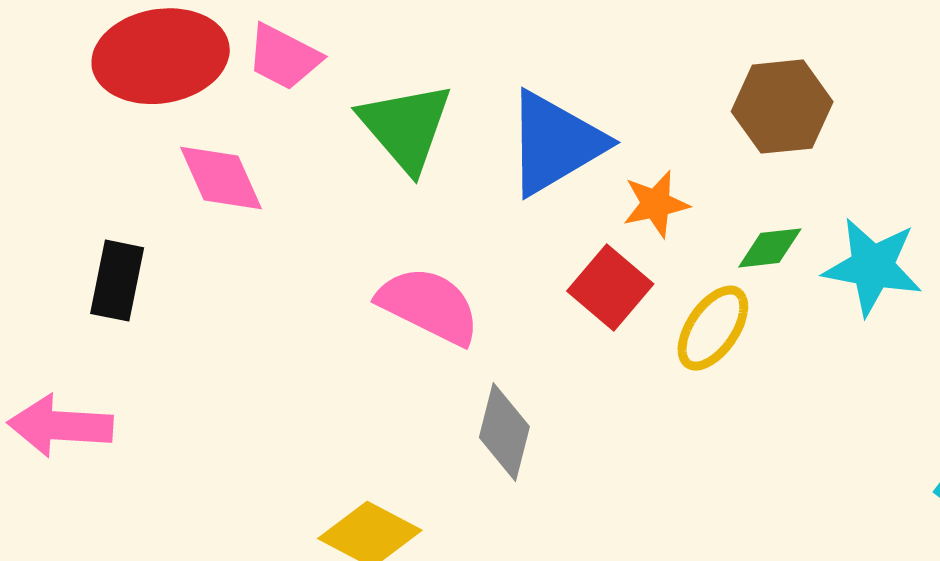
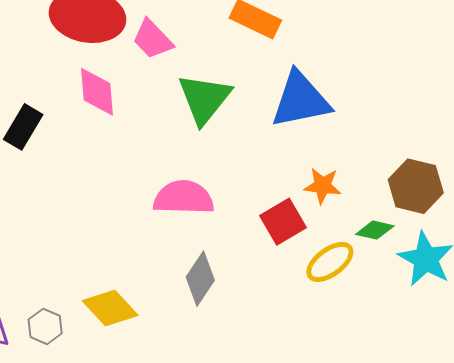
brown hexagon: (782, 107) -> (416, 186), moved
blue triangle: (555, 143) -> (301, 100), moved
pink semicircle: (429, 306) -> (184, 198), turned -44

